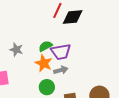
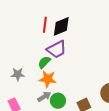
purple trapezoid: (61, 52) -> (57, 49), moved
gray arrow: (61, 70) -> (44, 97), moved

